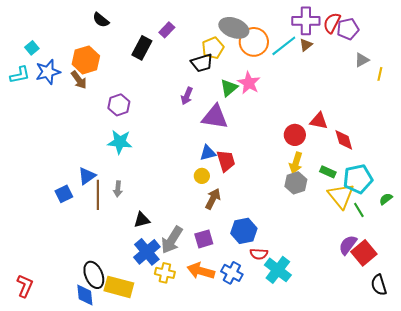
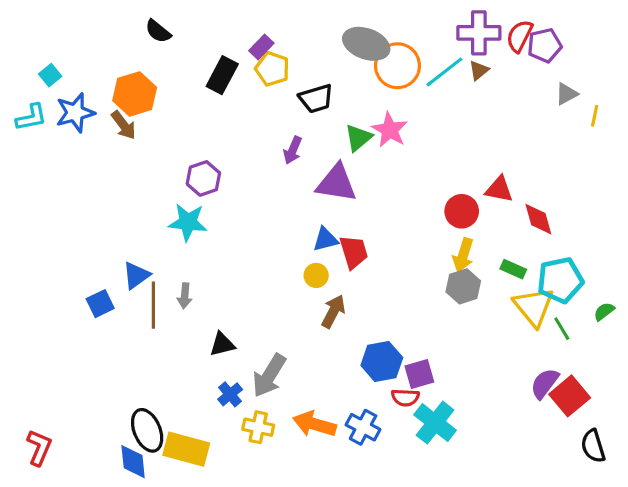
yellow pentagon: (213, 48) -> (272, 69), moved, turned -30
purple hexagon: (119, 105) -> (203, 178), moved
purple square: (204, 239) -> (419, 374), moved
blue cross: (147, 252) -> (230, 394), size x0.6

